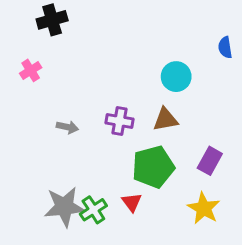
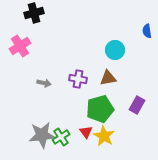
pink cross: (31, 70) -> (20, 46), size x1.5
yellow star: (204, 208) -> (104, 136), moved

